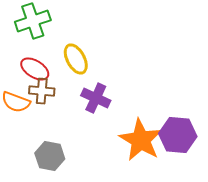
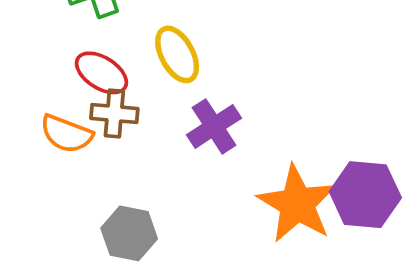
purple cross: (96, 98) -> (214, 126), turned 32

